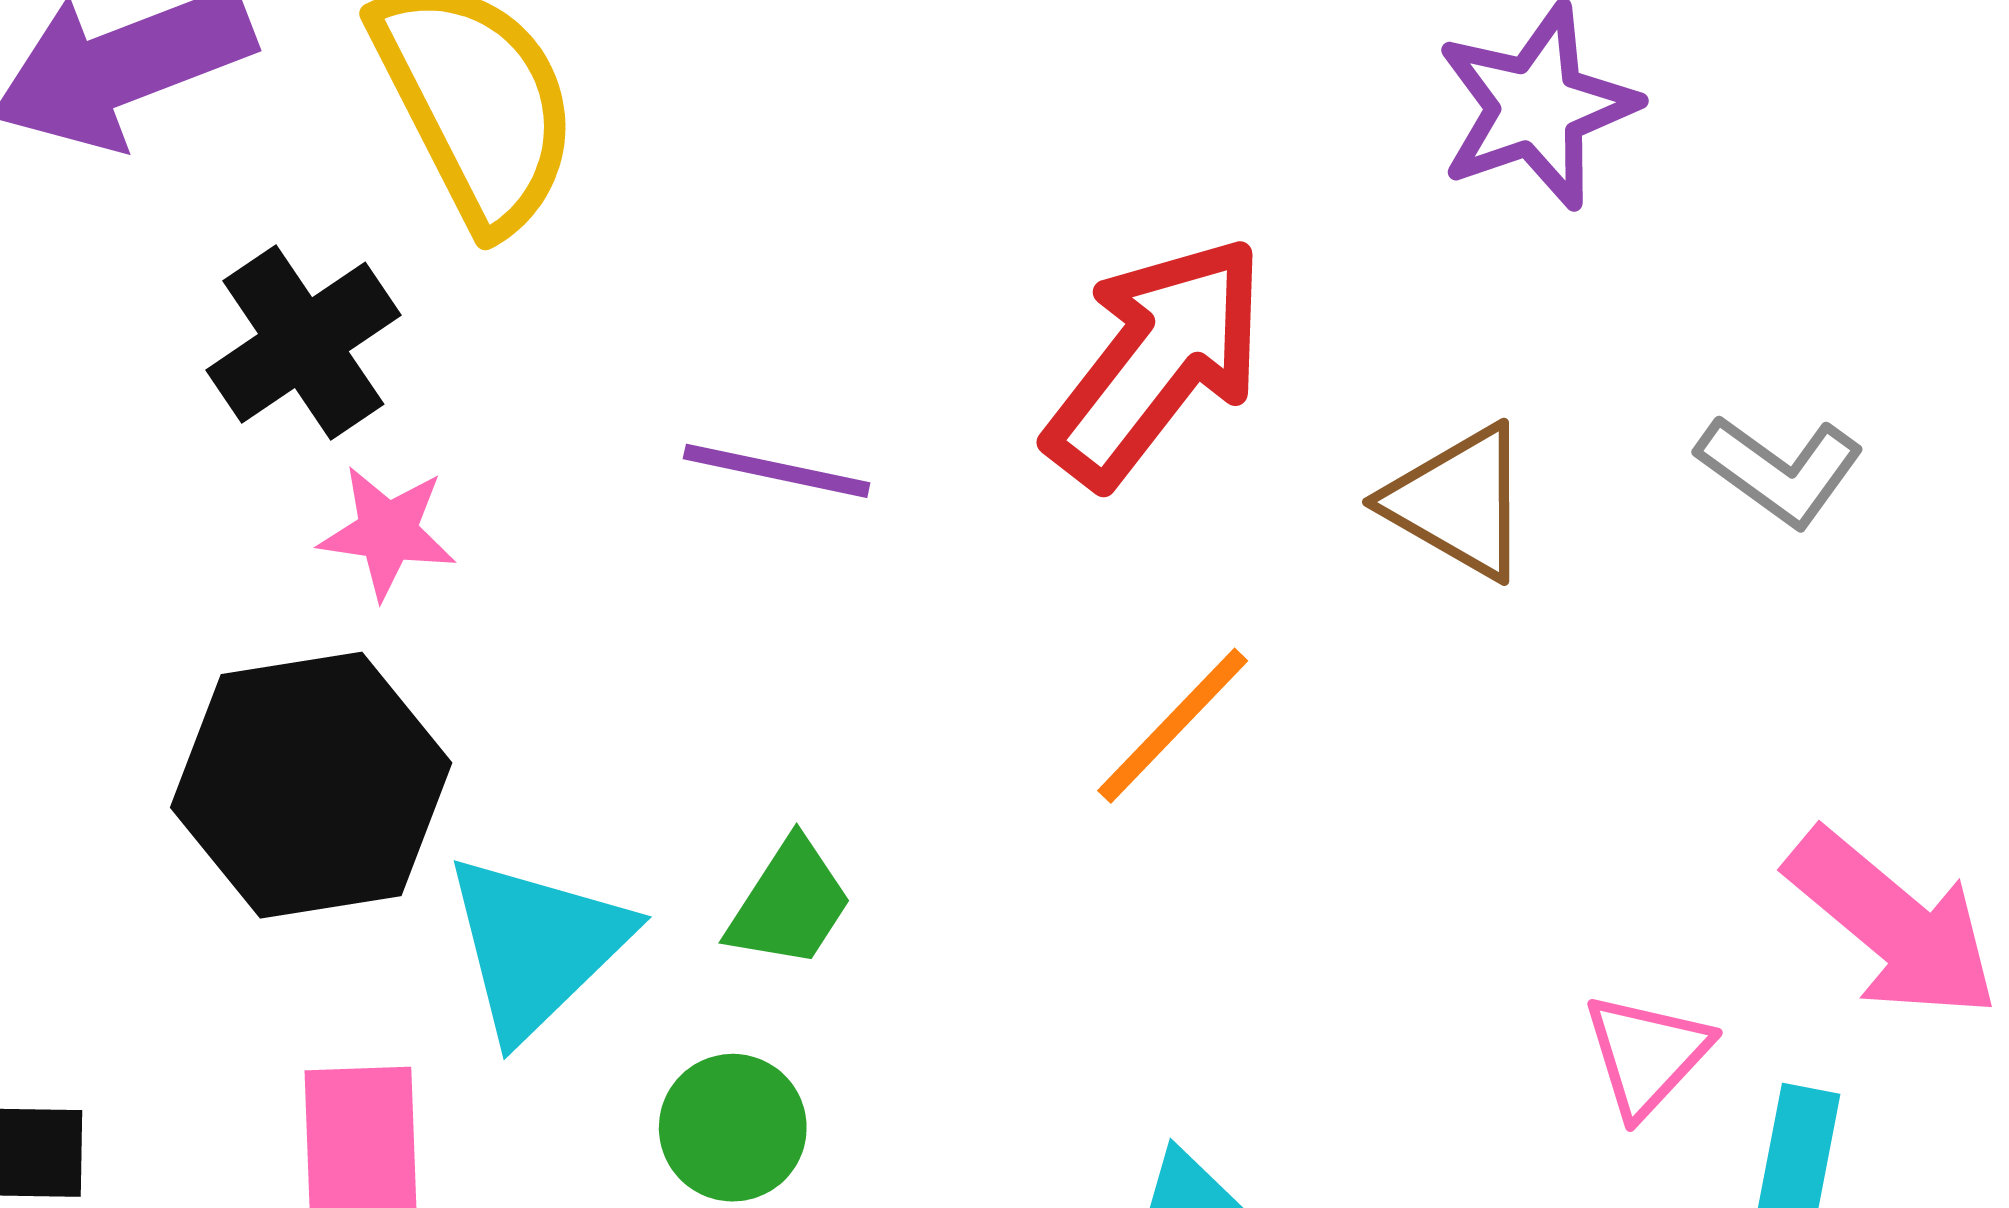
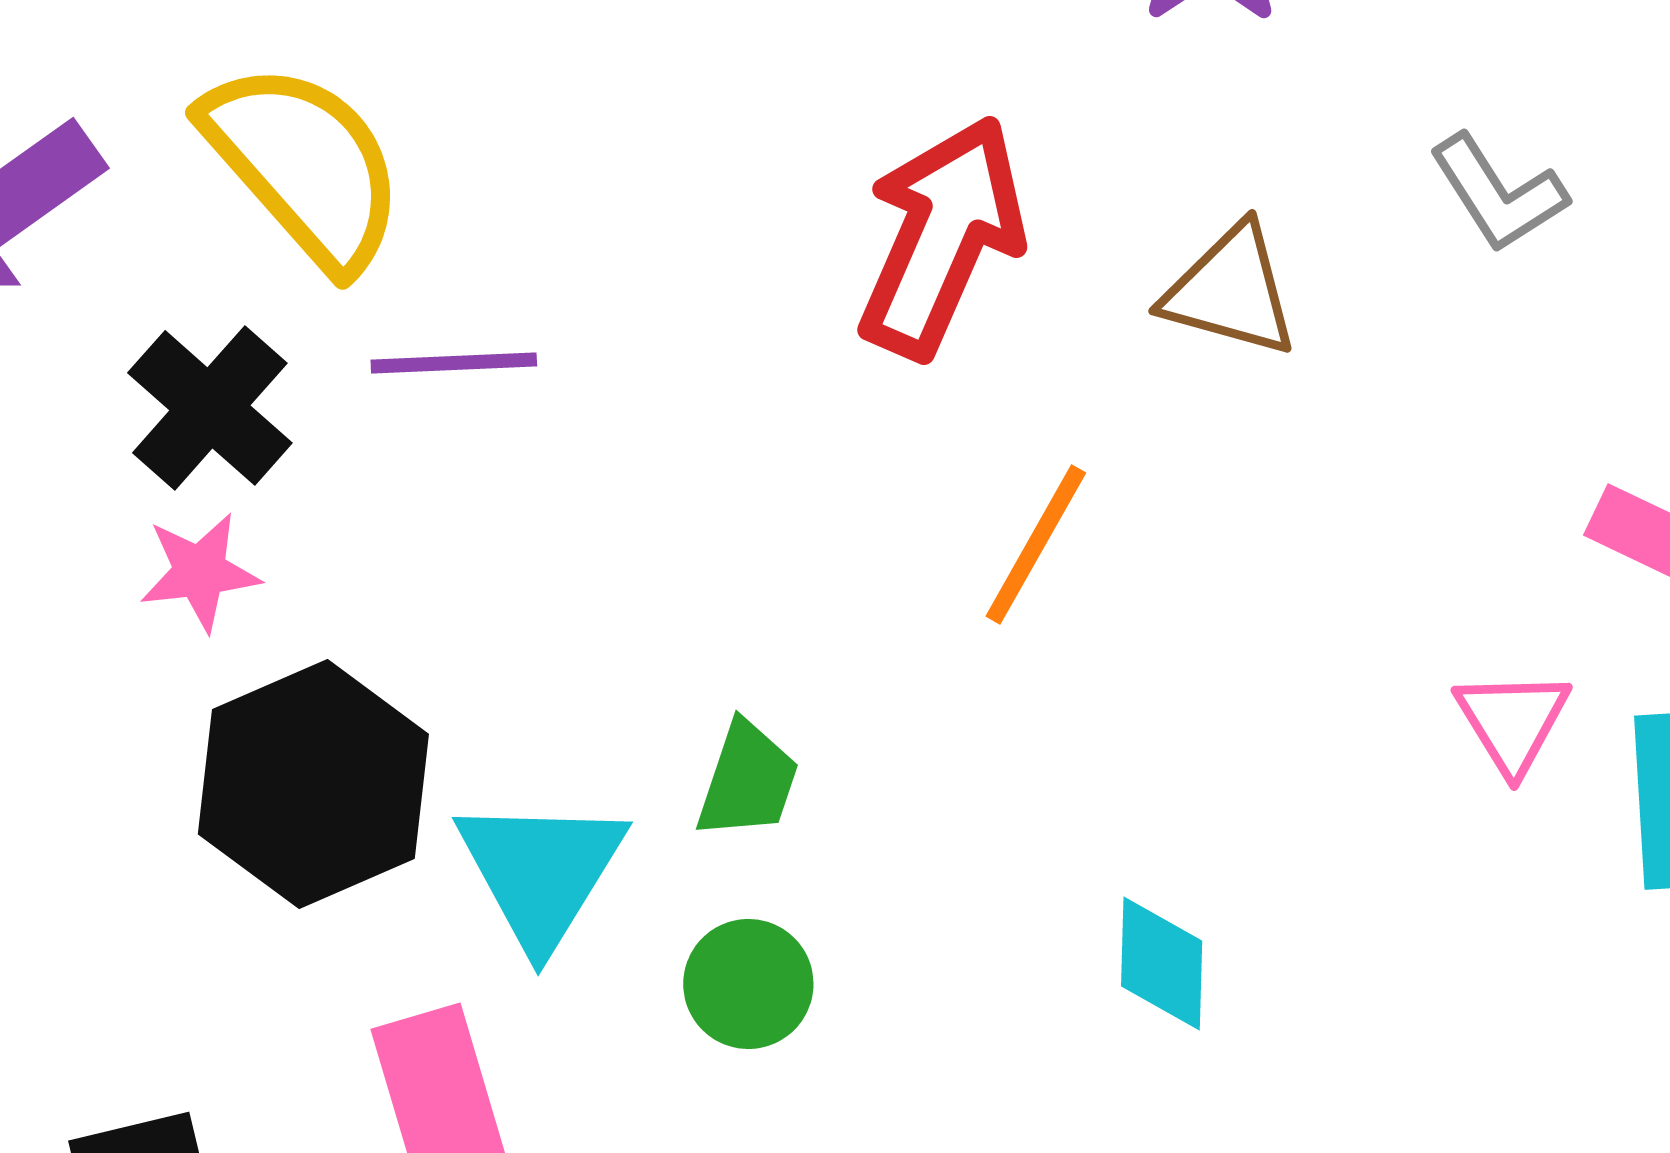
gray L-shape: (1780, 470) -> (1498, 193), turned 36
purple line: (777, 471) -> (454, 363), moved
pink star: (387, 532) -> (200, 572), moved

